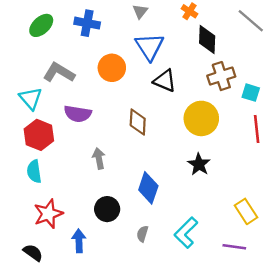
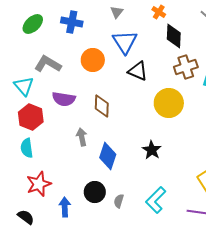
brown diamond: (138, 122) -> (102, 106), moved
black star: (199, 164) -> (152, 150), moved
blue diamond: (148, 188) -> (108, 156), moved
black circle: (107, 209) -> (95, 192), moved

